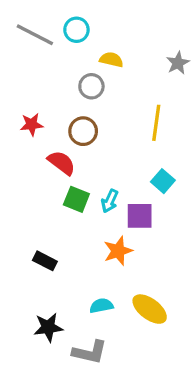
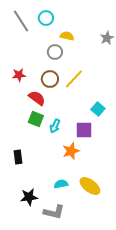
gray line: (35, 35) -> (21, 21), turned 30
yellow line: (156, 123) -> (74, 79), moved, turned 35
green square: (76, 199) -> (36, 119), moved
cyan arrow: (110, 201) -> (55, 126), moved
black rectangle: (45, 261) -> (18, 157), moved, turned 56

